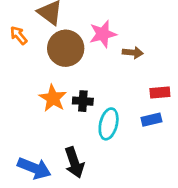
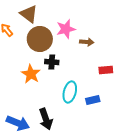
black cross: (83, 101) -> (52, 62), moved
blue rectangle: (151, 120) -> (93, 100), moved

